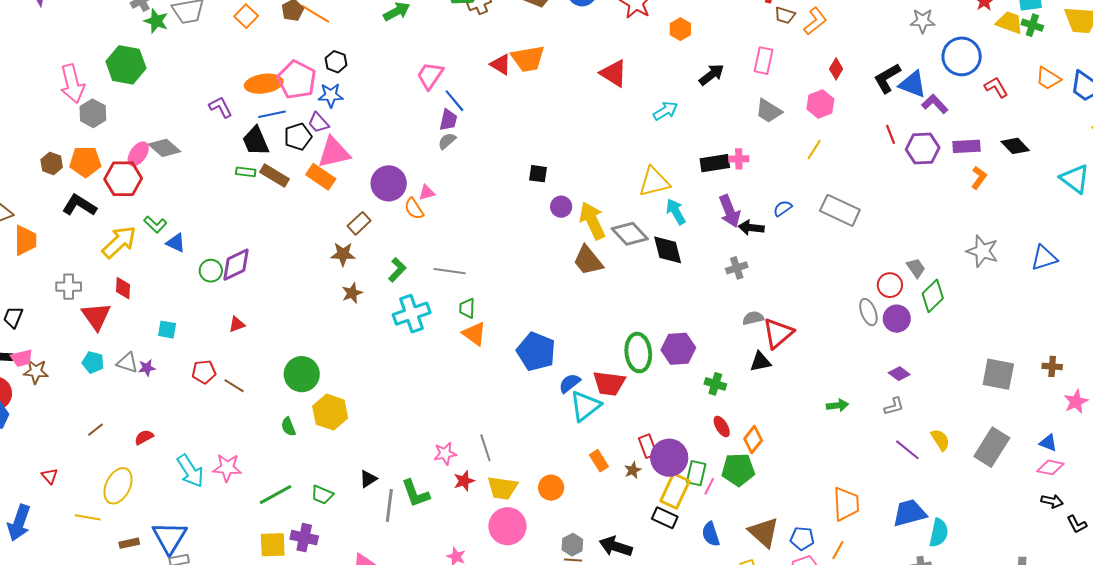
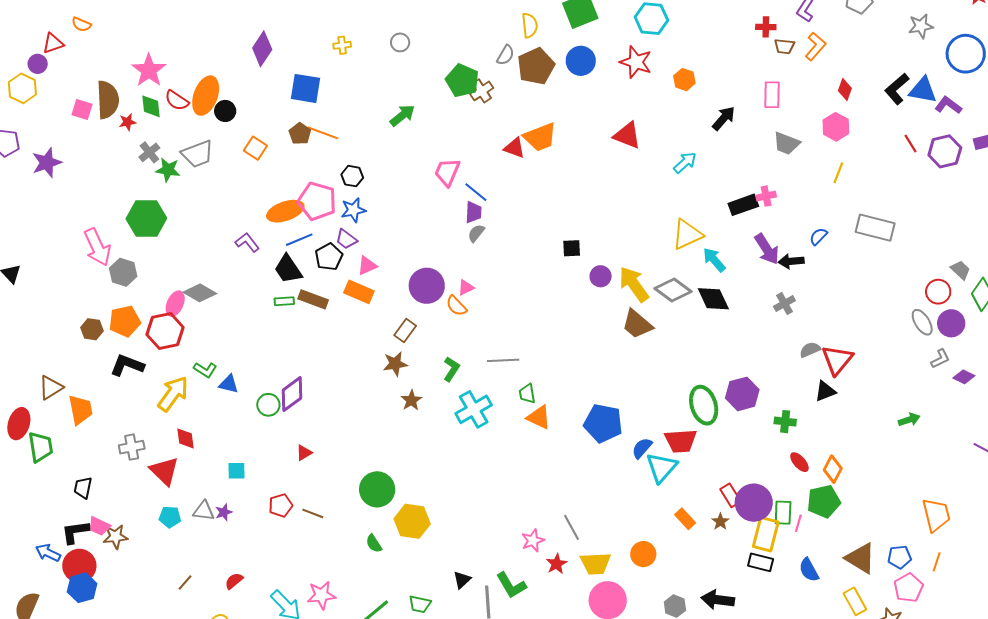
pink triangle: (334, 152) -> (367, 266), size x0.6
pink trapezoid: (22, 358) -> (99, 526), turned 50
gray L-shape: (894, 406) -> (940, 359), moved

